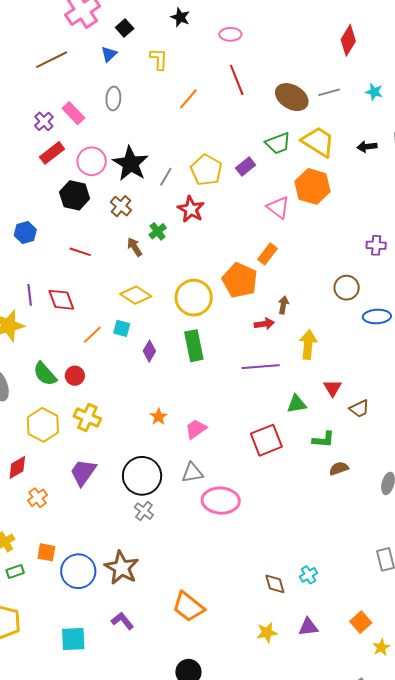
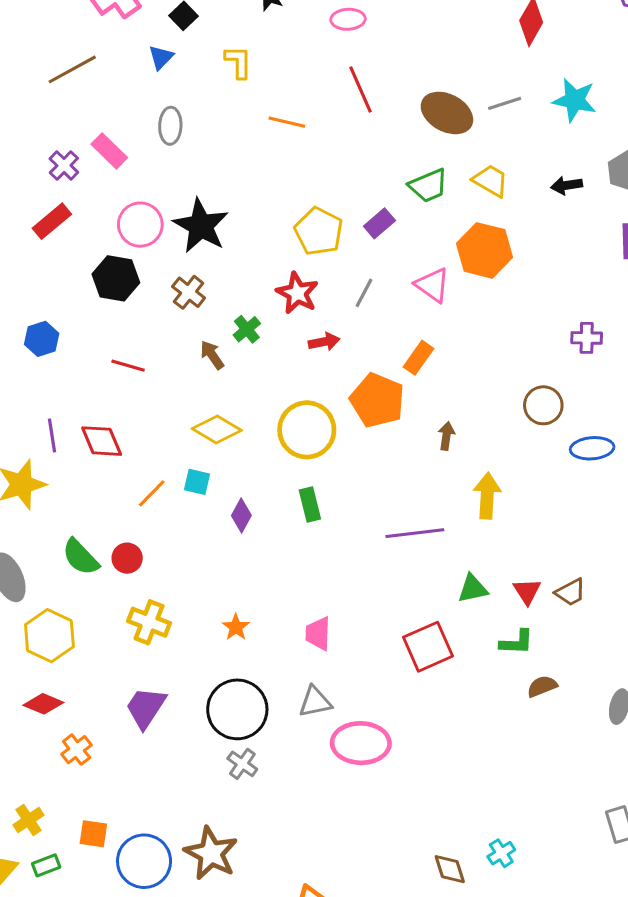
cyan star: (374, 92) -> (575, 100), size x1.6
orange line: (188, 99) -> (287, 122), turned 65
yellow trapezoid: (318, 142) -> (491, 181), size x0.7
red rectangle: (52, 153) -> (52, 221), moved
gray line: (166, 177) -> (364, 293), moved
red arrow: (264, 324) -> (324, 342), moved
green rectangle: (194, 346) -> (310, 504), size x0.7
red triangle: (333, 388) -> (527, 591), moved
orange star: (159, 417) -> (236, 627), moved
yellow hexagon: (43, 425) -> (49, 636), moved
pink trapezoid: (196, 429) -> (318, 634), turned -50
red diamond: (17, 467) -> (43, 704), turned 55

